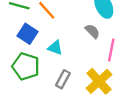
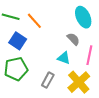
cyan triangle: (55, 48) -> (64, 58), moved
green pentagon: (26, 66) -> (16, 69), turned -30

